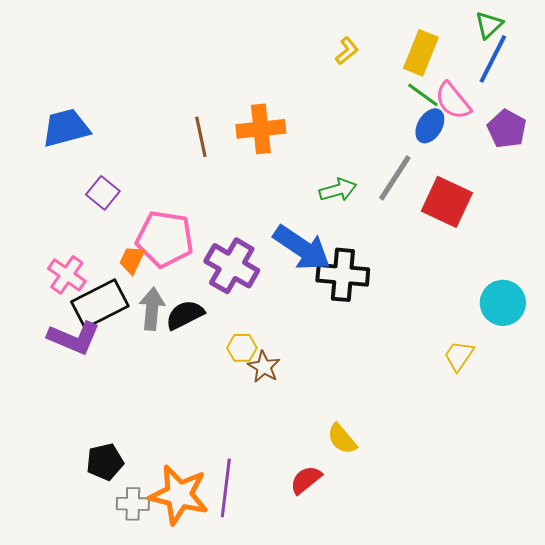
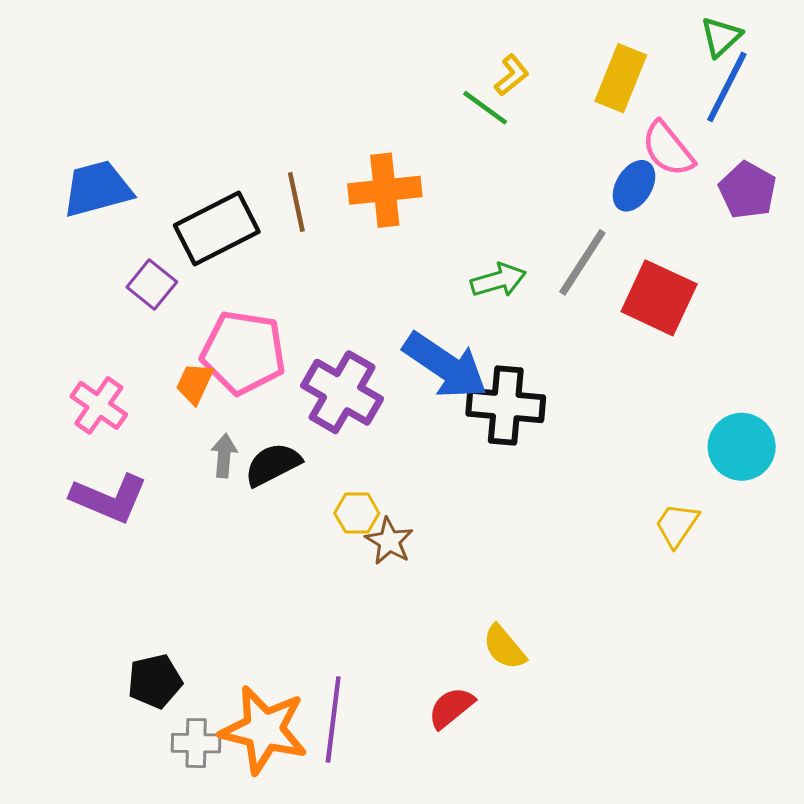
green line: (423, 95) -> (485, 108), moved
black rectangle: (100, 304) -> (217, 229), moved
gray arrow: (152, 309) -> (224, 456), size x0.7

